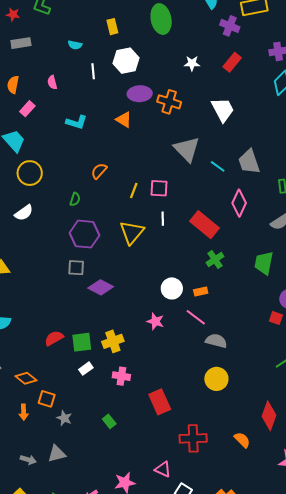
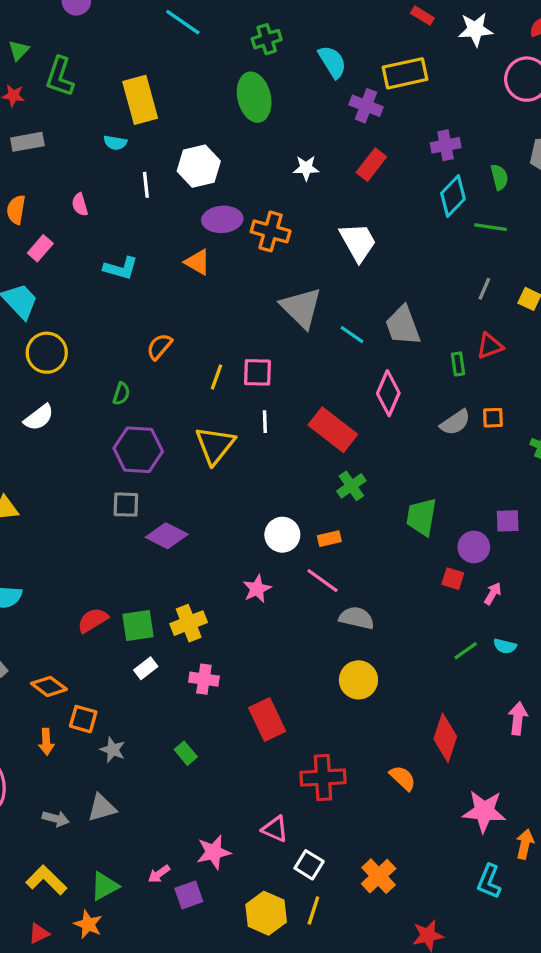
yellow rectangle: (112, 27) -> (140, 100), moved, size x1.8
green trapezoid: (264, 263) -> (422, 517), moved
pink star: (155, 321) -> (257, 589), turned 30

